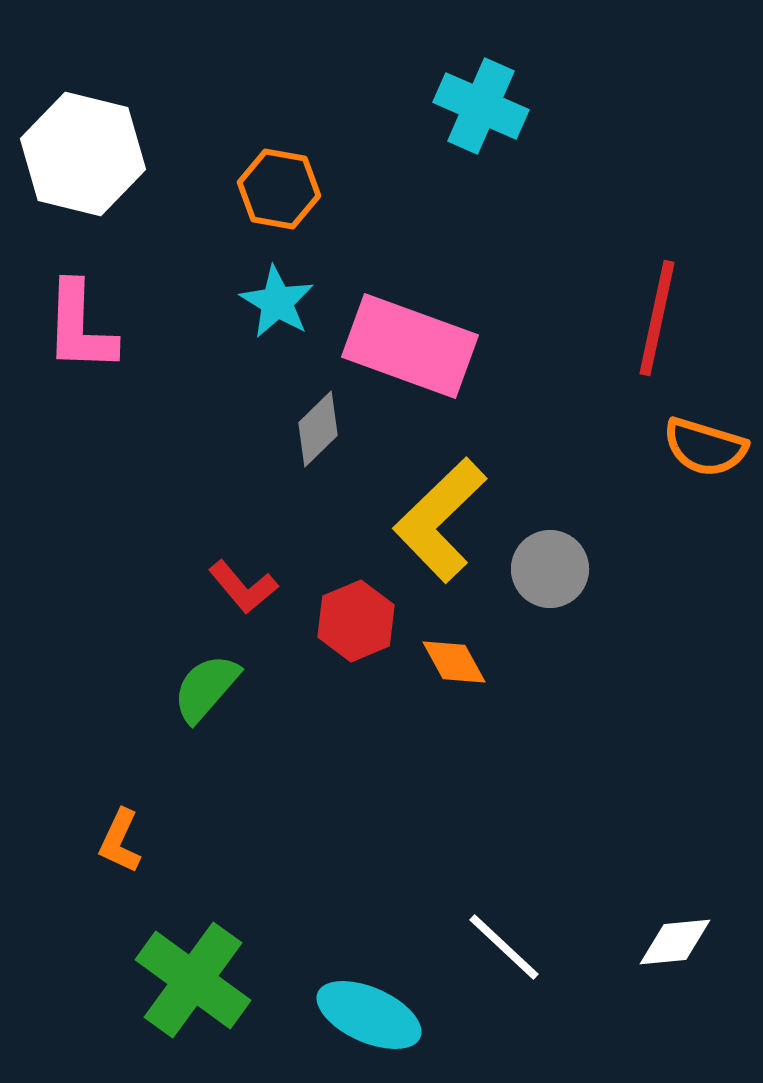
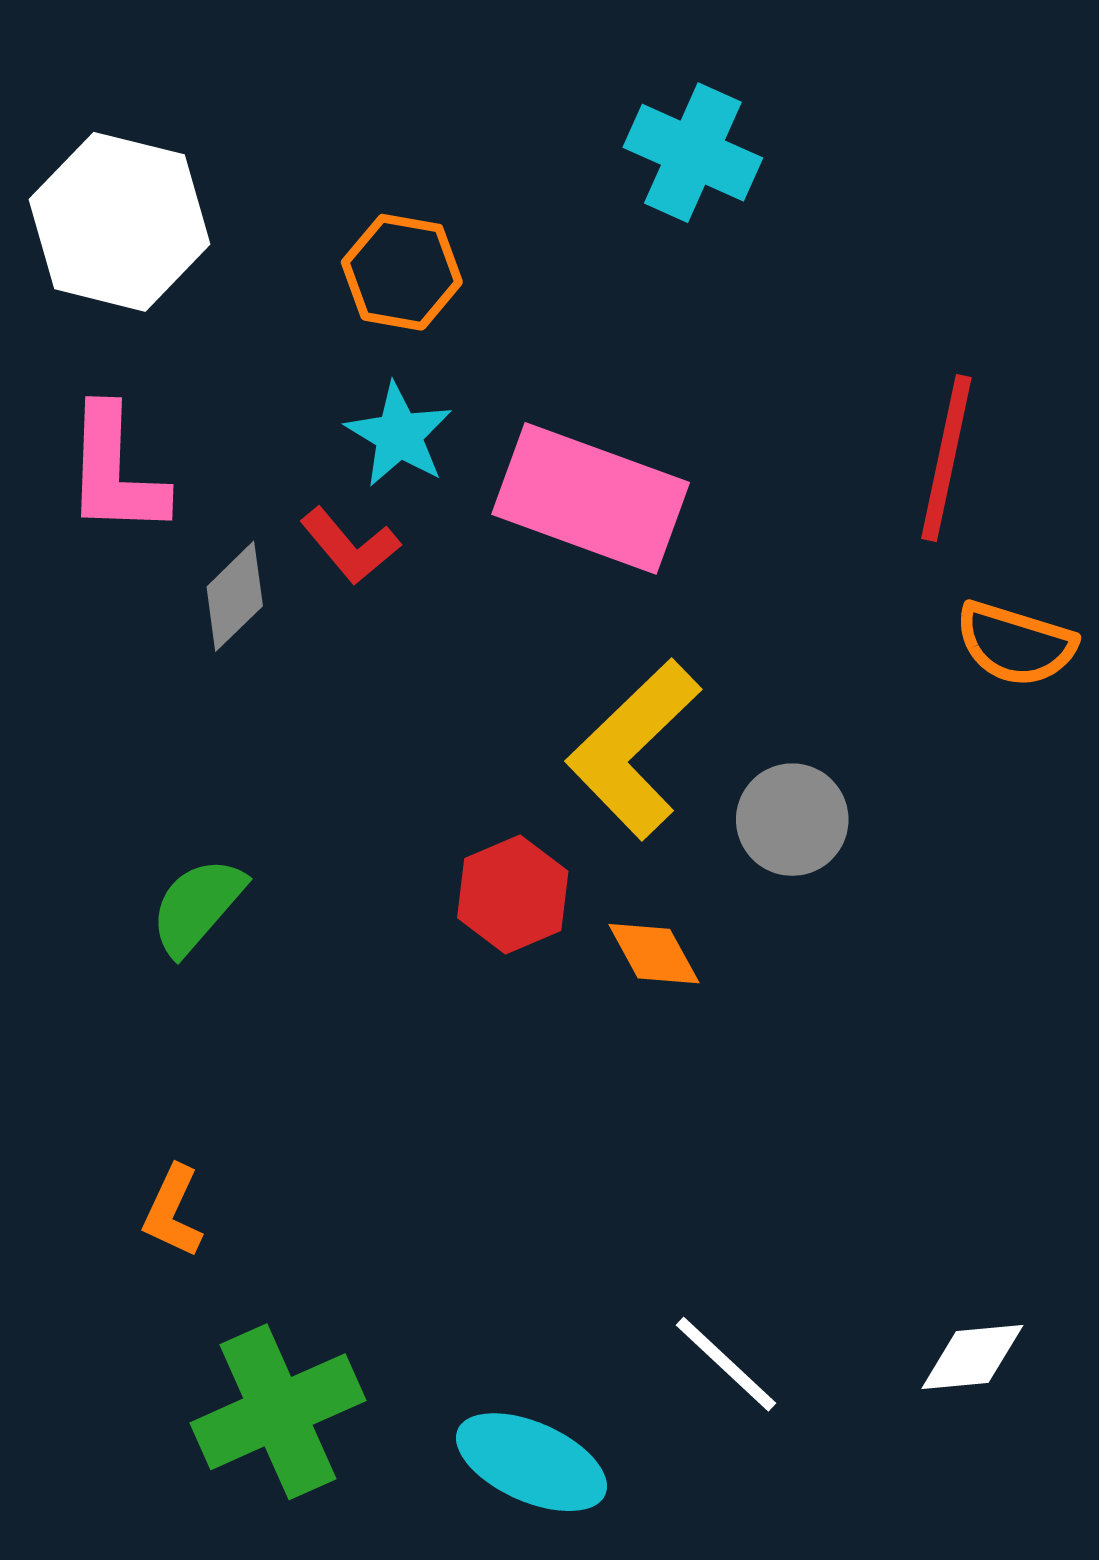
gray diamond: (318, 429) -> (235, 596), moved
red L-shape: (243, 587) -> (350, 546), moved
green semicircle: (206, 688) -> (197, 906), moved
green cross: (193, 980) -> (278, 1412), turned 30

